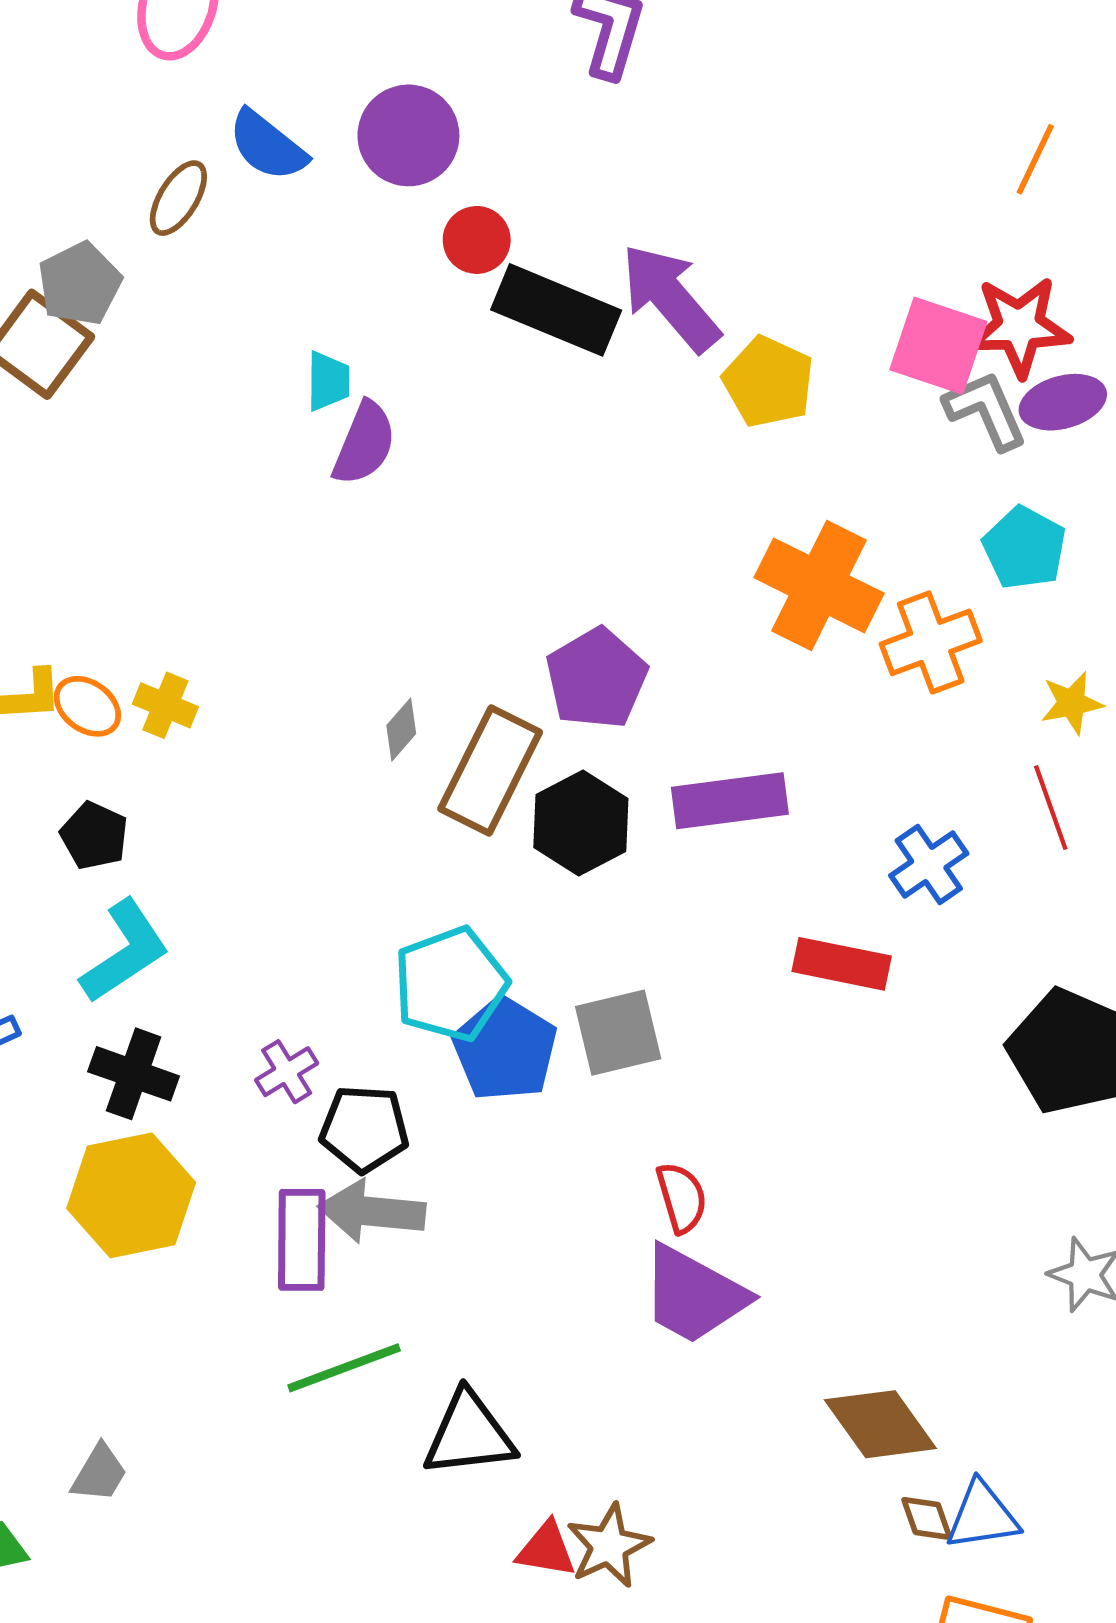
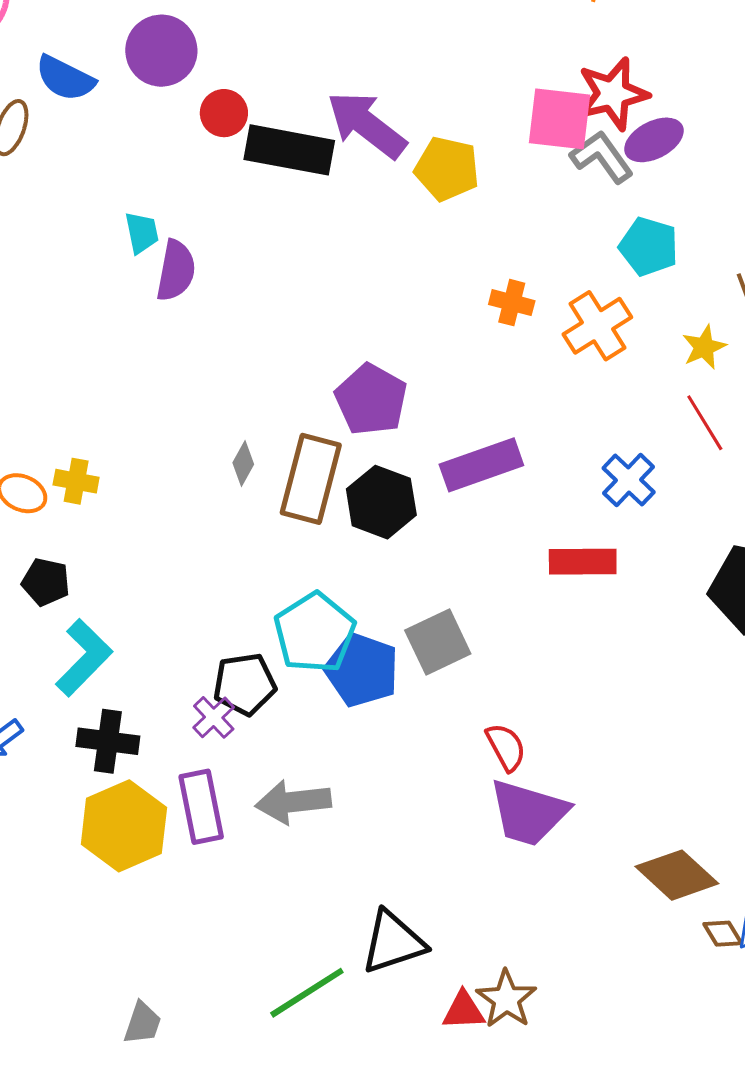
orange cross: (819, 585) -> (512, 303), size x0.5
black pentagon: (364, 1129) -> (245, 684), moved
purple rectangle: (302, 1240) -> (201, 807), moved
green line: (344, 1368) -> (307, 993), moved

